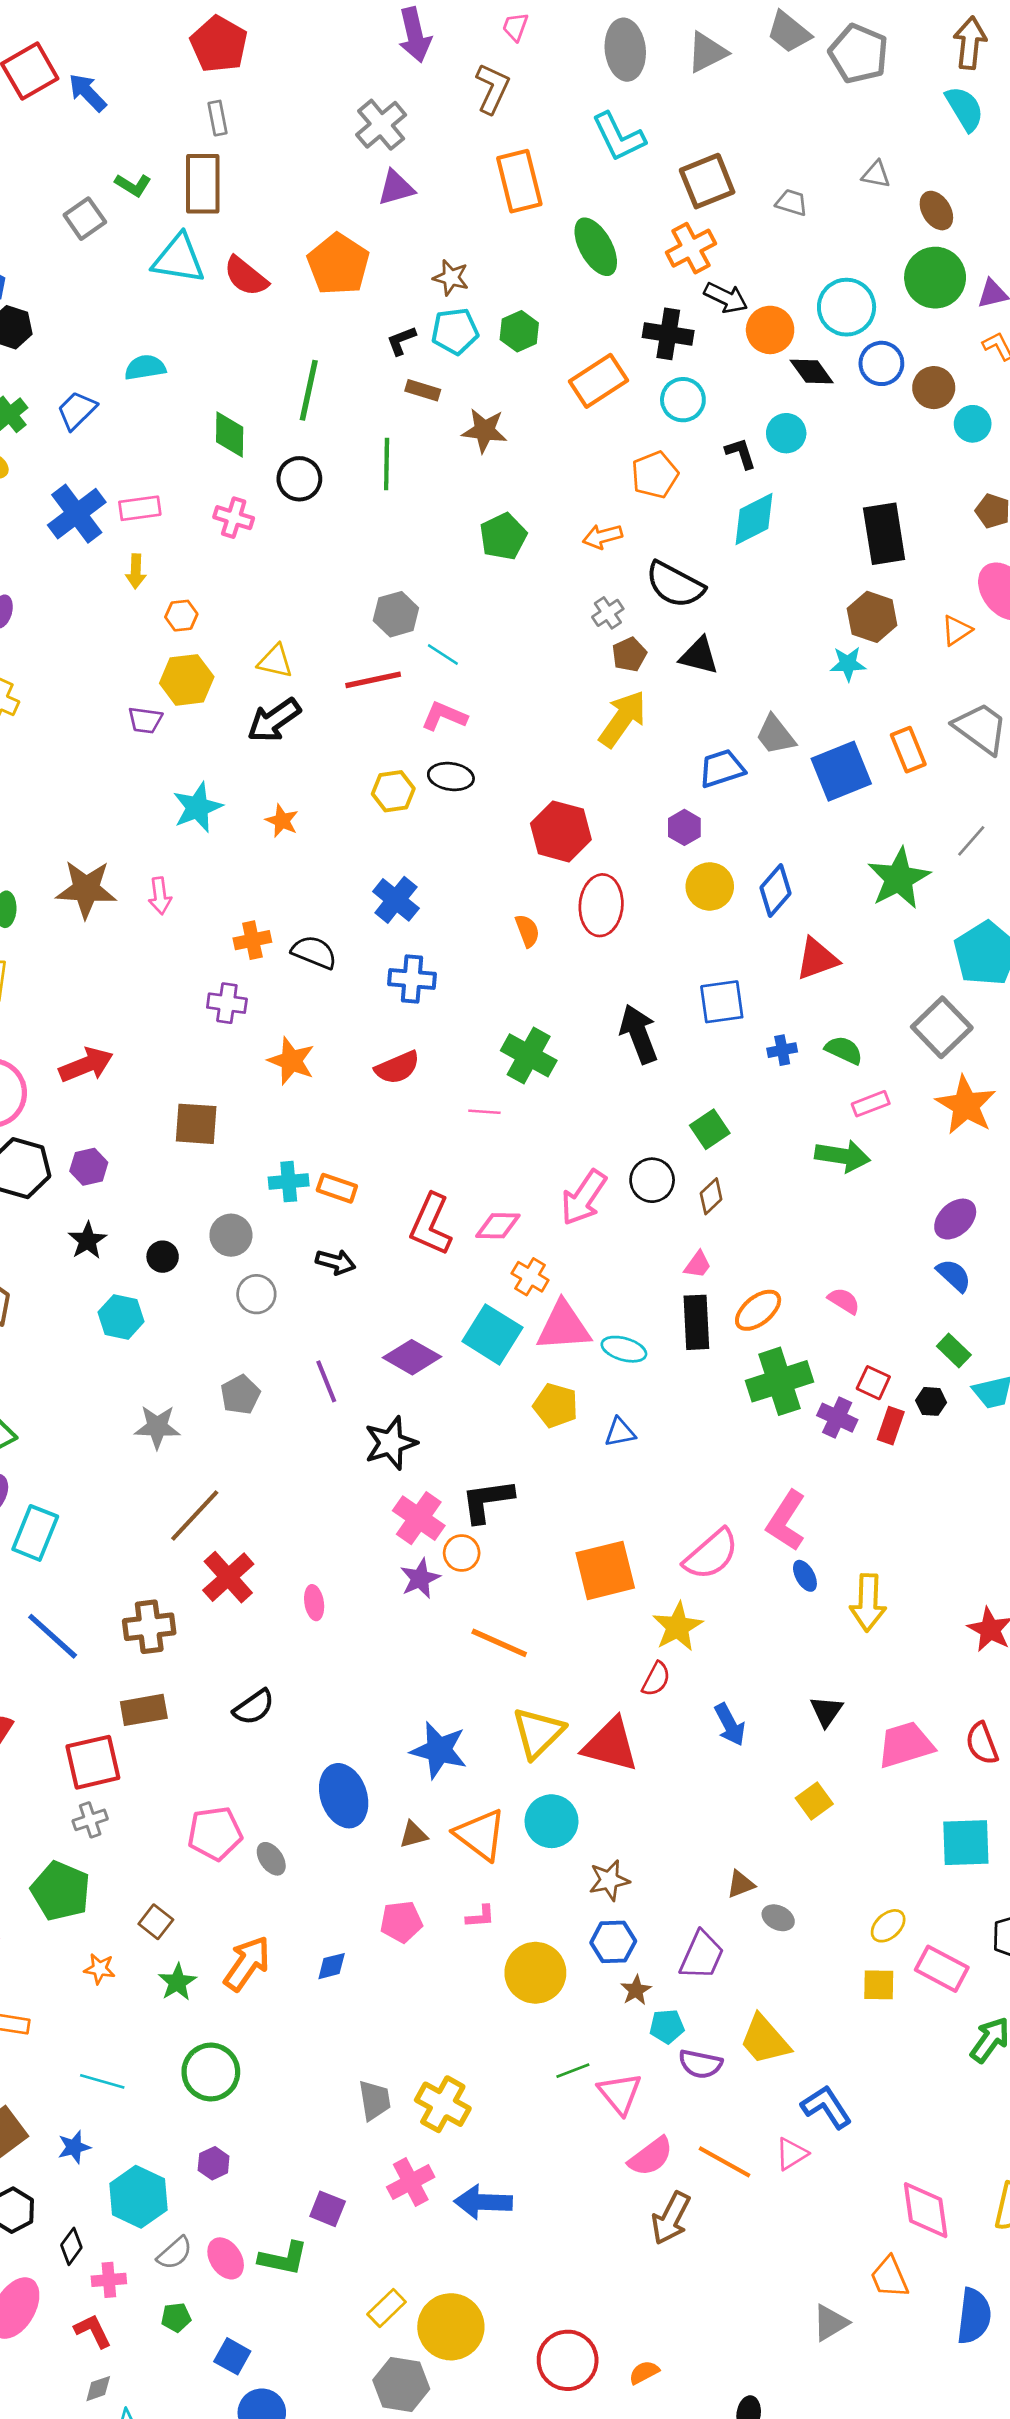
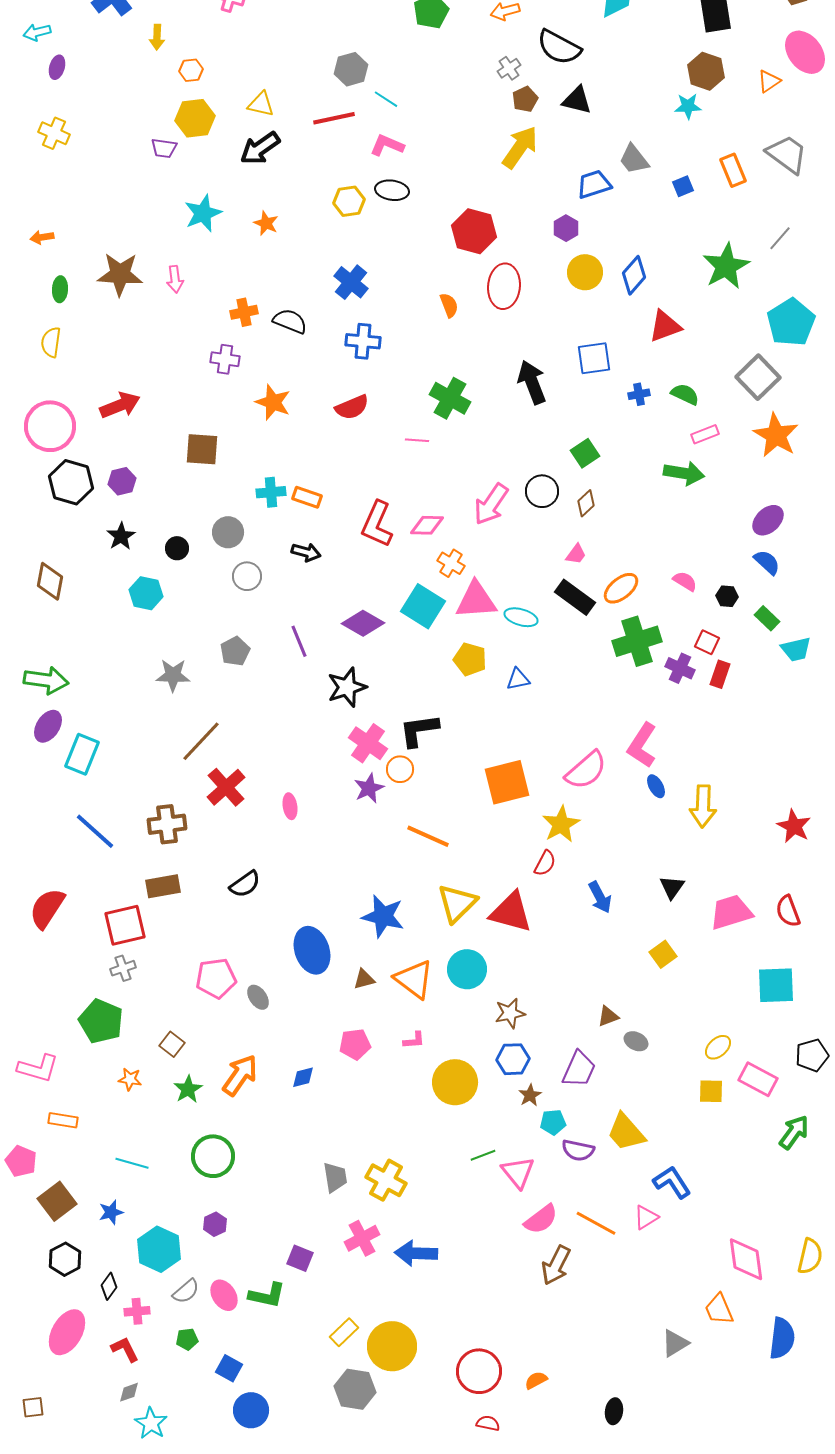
blue square: (841, 771) -> (683, 186), size x0.5
black rectangle: (696, 1322) -> (575, 597), turned -51
black hexagon: (931, 1401) -> (727, 596), moved

